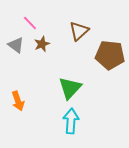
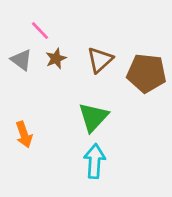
brown triangle: (79, 31) -> (100, 60), moved

